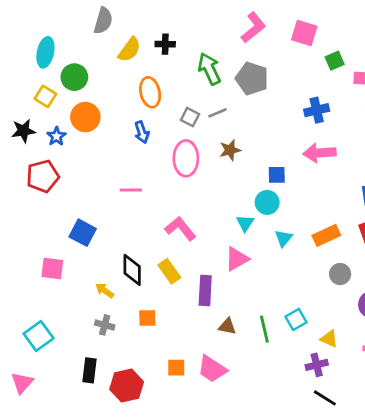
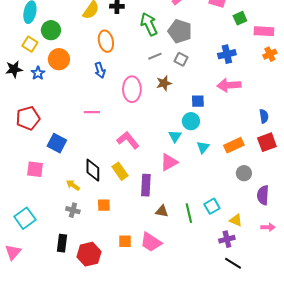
gray square: (190, 117) -> (181, 59), moved
red pentagon: (43, 176) -> (28, 118), moved

